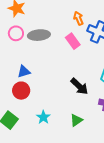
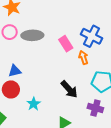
orange arrow: (78, 18) -> (83, 58), moved
cyan star: (43, 117) -> (34, 104), moved

